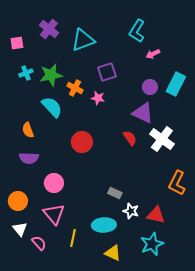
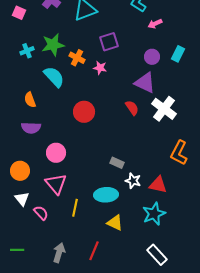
pink square: (17, 43) -> (19, 13), turned 32
cyan cross: (26, 73) -> (27, 51), moved
cyan rectangle: (176, 84) -> (178, 54), size x0.7

